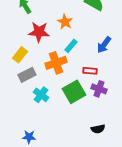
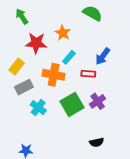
orange cross: (56, 63) -> (54, 75), turned 30
red rectangle: (90, 71) -> (88, 74), moved
purple cross: (99, 89) -> (98, 101), turned 35

